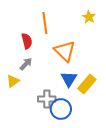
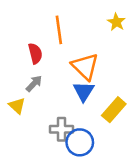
blue triangle: (69, 79) -> (84, 91), moved
yellow triangle: (13, 81) -> (17, 106), turned -40

